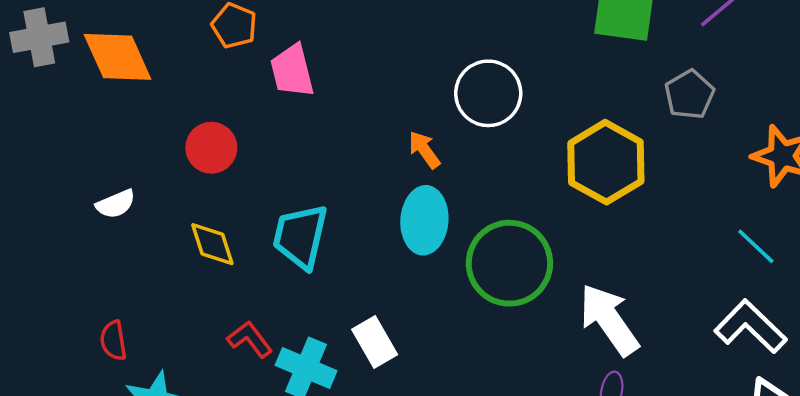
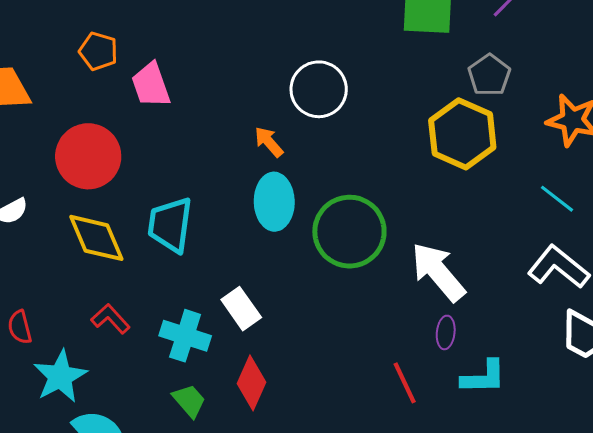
red circle: (211, 148) -> (88, 156), size x1.5
yellow hexagon: (606, 162) -> (462, 134), moved
yellow diamond: (212, 244) -> (96, 238), size x1.4
red L-shape: (250, 339) -> (110, 319), moved

